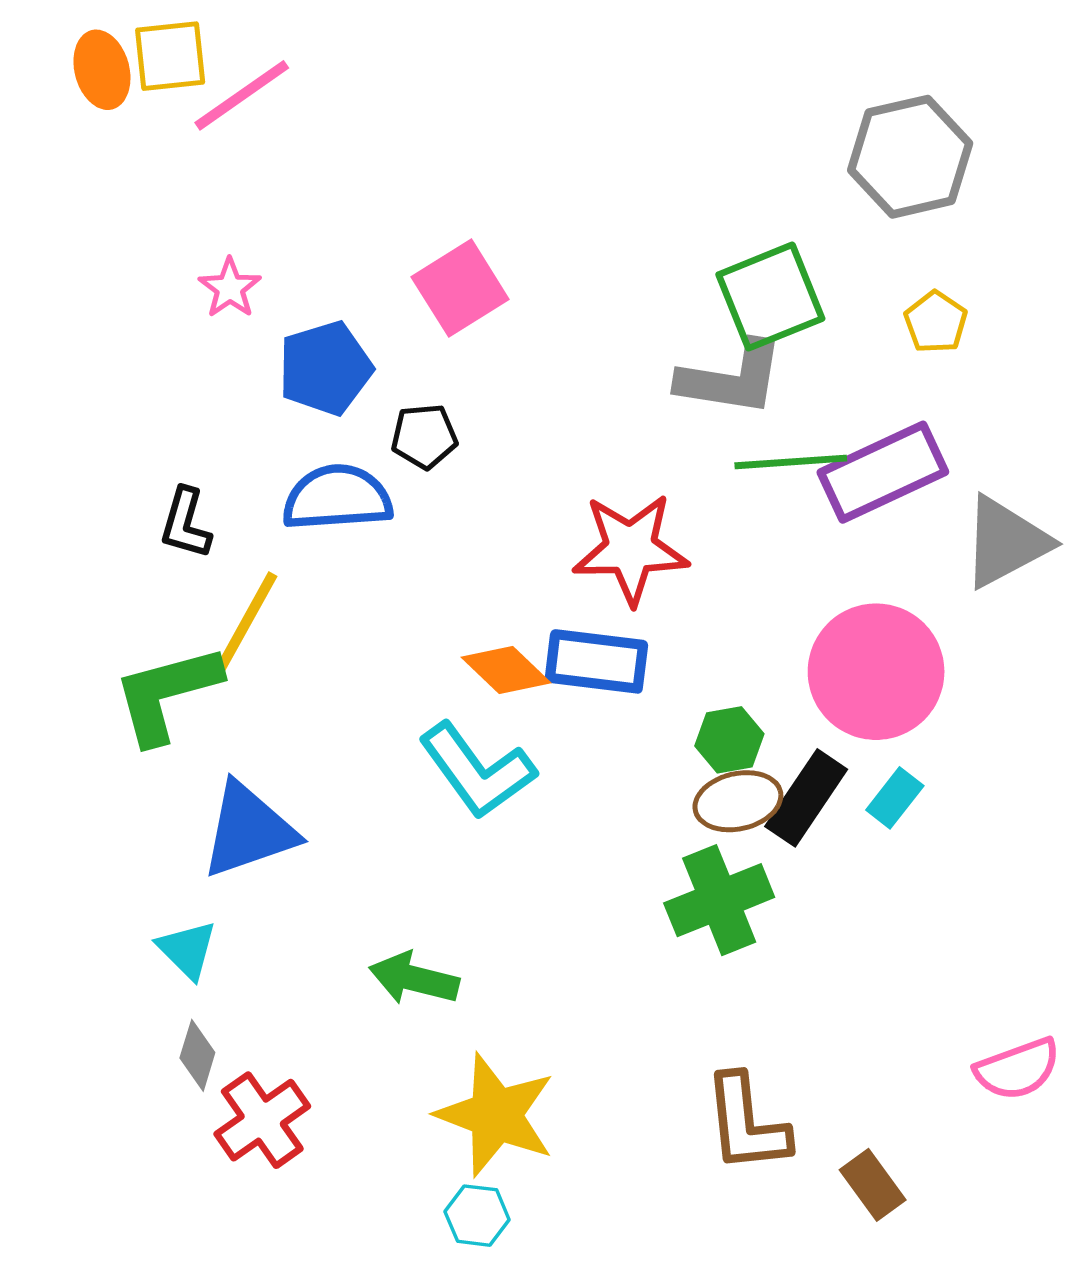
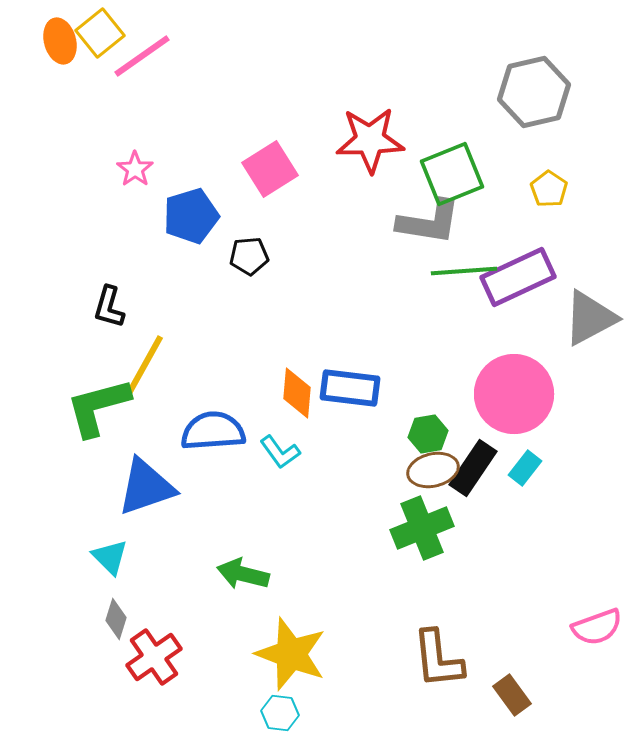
yellow square: (170, 56) -> (100, 33), turned -33
blue semicircle: (337, 498) -> (213, 431), moved
red star: (631, 549) -> (370, 140), moved
orange diamond: (506, 670) -> (297, 393), turned 51
cyan L-shape: (477, 771) -> (280, 452), size x0.6

